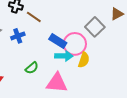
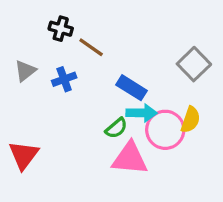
pink circle: (75, 44) -> (165, 130), moved
yellow semicircle: (84, 60) -> (191, 120), moved
green semicircle: (32, 68) -> (116, 128), moved

